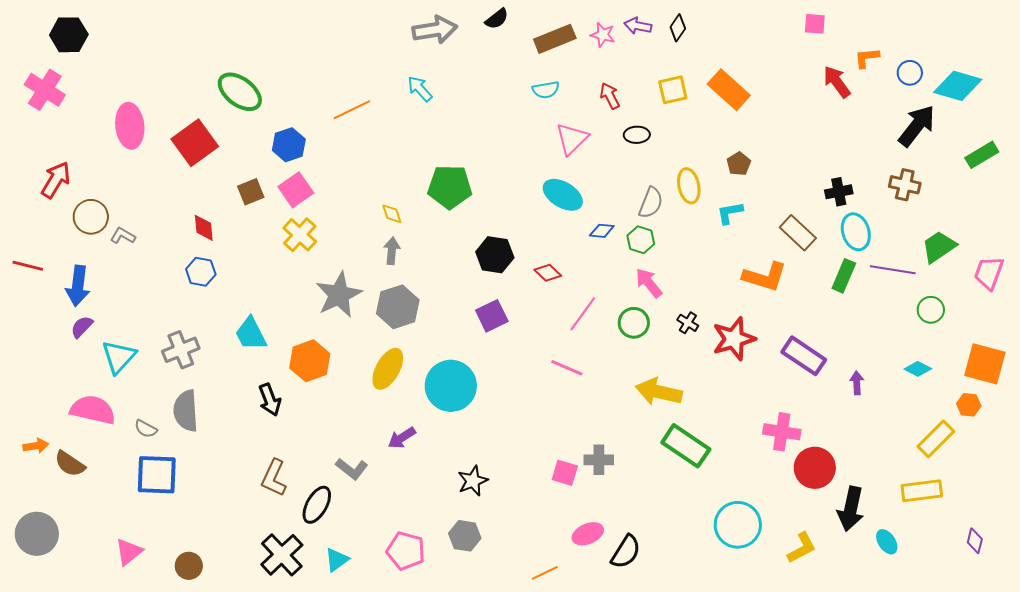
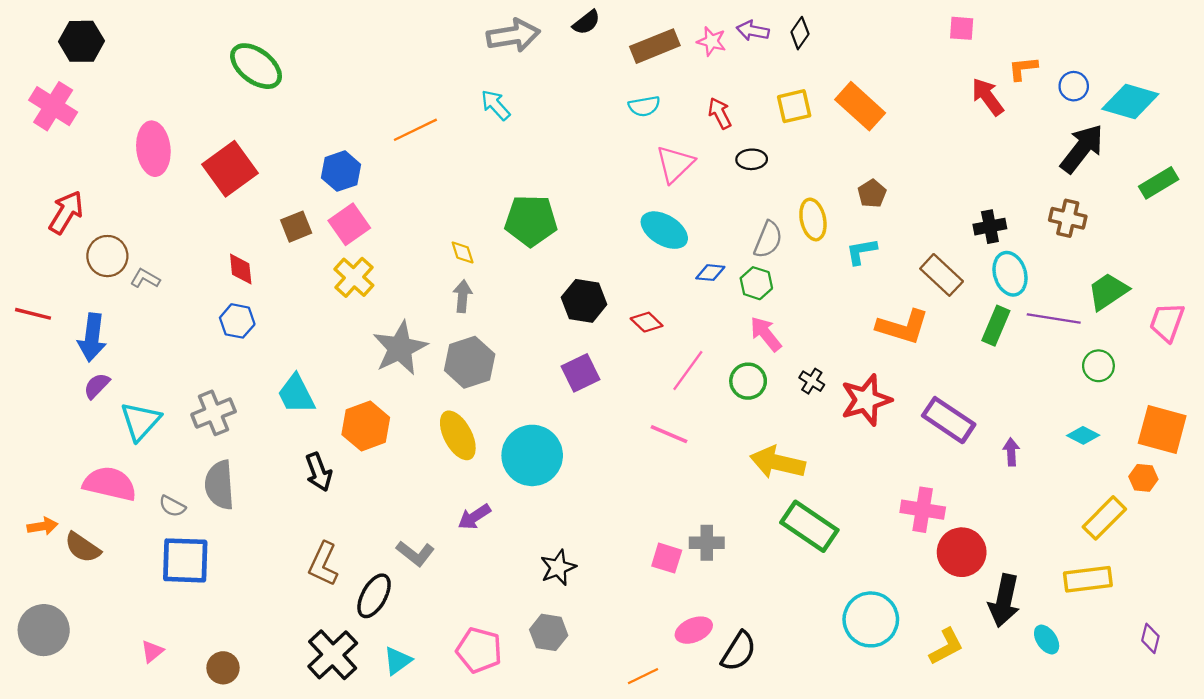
green ellipse: (240, 92) -> (256, 66), moved
yellow ellipse: (388, 369) -> (458, 435), turned -57
pink triangle: (129, 552) -> (152, 651), size x0.7

